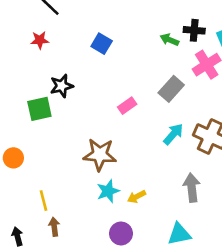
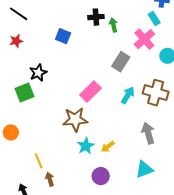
black cross: (194, 30) -> (96, 17), moved
green arrow: (169, 40) -> (113, 25), turned 64
pink rectangle: (127, 106) -> (90, 92), moved, size x1.5

